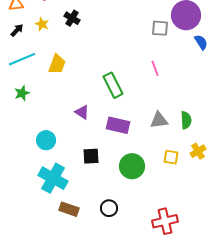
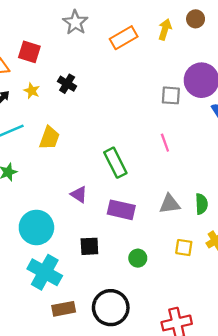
cyan circle: (46, 140) -> (36, 227), size x1.5
green circle: (132, 166) -> (138, 258), size x0.6
black circle: (109, 208) -> (111, 308), size x1.8
brown rectangle: (69, 209) -> (64, 309), turned -30

